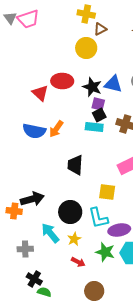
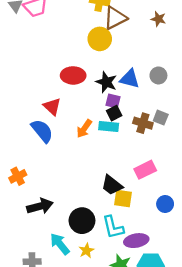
brown triangle: (100, 29) -> (115, 18), size x1.6
red triangle: (40, 93) -> (52, 106), moved
orange arrow: (56, 129) -> (84, 129), moved
blue semicircle: (34, 131) -> (42, 131), turned -140
black trapezoid: (75, 165) -> (112, 185), moved, turned -55
orange cross: (14, 211) -> (18, 176), moved, turned -35

